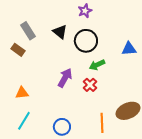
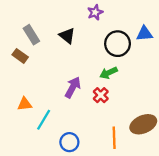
black circle: (86, 41) -> (118, 44), moved
blue triangle: (129, 49) -> (144, 34), moved
cyan line: (24, 121) -> (44, 120), moved

